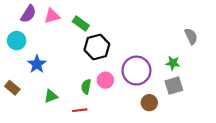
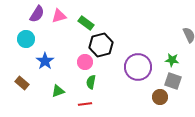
pink circle: (105, 80) -> (85, 62), moved
gray square: (174, 86) -> (173, 81), turned 36
brown circle: (149, 103) -> (160, 97), moved

